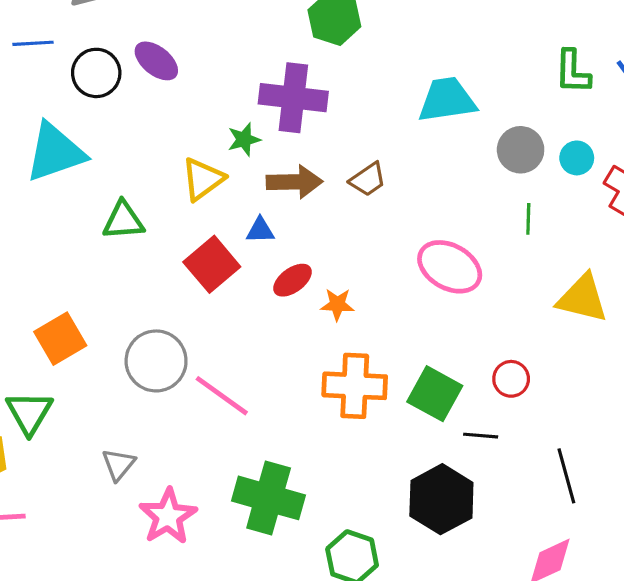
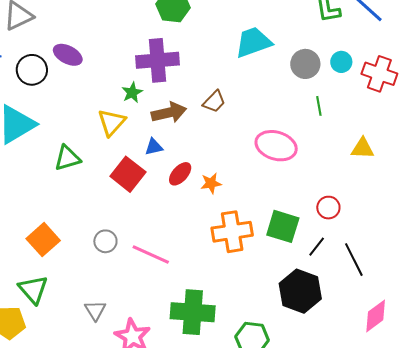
yellow triangle: (582, 298) -> (363, 148), size x0.7
gray circle: (156, 361) -> (105, 241), size x0.6
black line: (481, 436) -> (317, 247), turned -45
black line: (566, 476) -> (354, 260), moved

